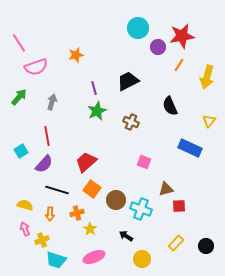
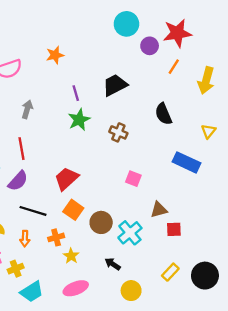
cyan cross: (141, 209) -> (130, 233), turned 30
black circle: (206, 246) -> (205, 276), size x1.5
cyan trapezoid: (56, 260) -> (32, 292), turned -50

